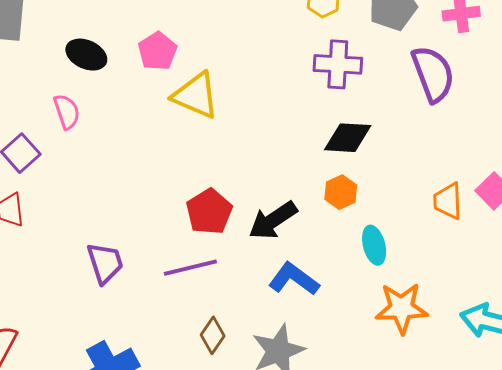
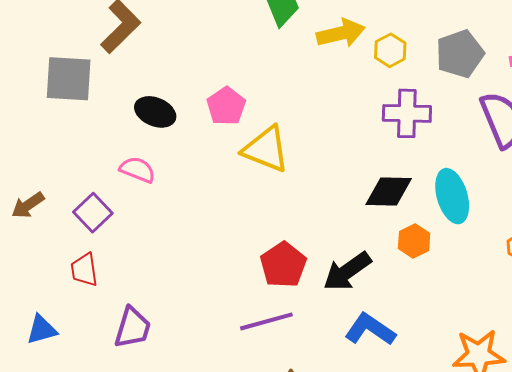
pink semicircle: (67, 112) -> (137, 170), turned -48
black diamond: (348, 138) -> (389, 192), moved
cyan ellipse: (374, 245) -> (452, 196), moved, size x1.4
purple trapezoid: (105, 263) -> (132, 328), moved, turned 36

